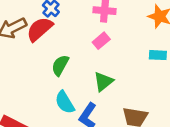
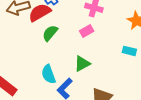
green semicircle: (60, 65) -> (50, 33), moved

